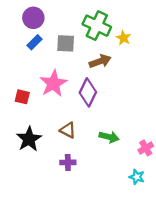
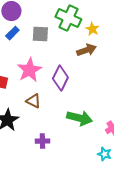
brown arrow: (100, 61) -> (86, 50), moved
brown triangle: (68, 130) -> (33, 101), moved
green arrow: (109, 137) -> (79, 118), size x1.4

